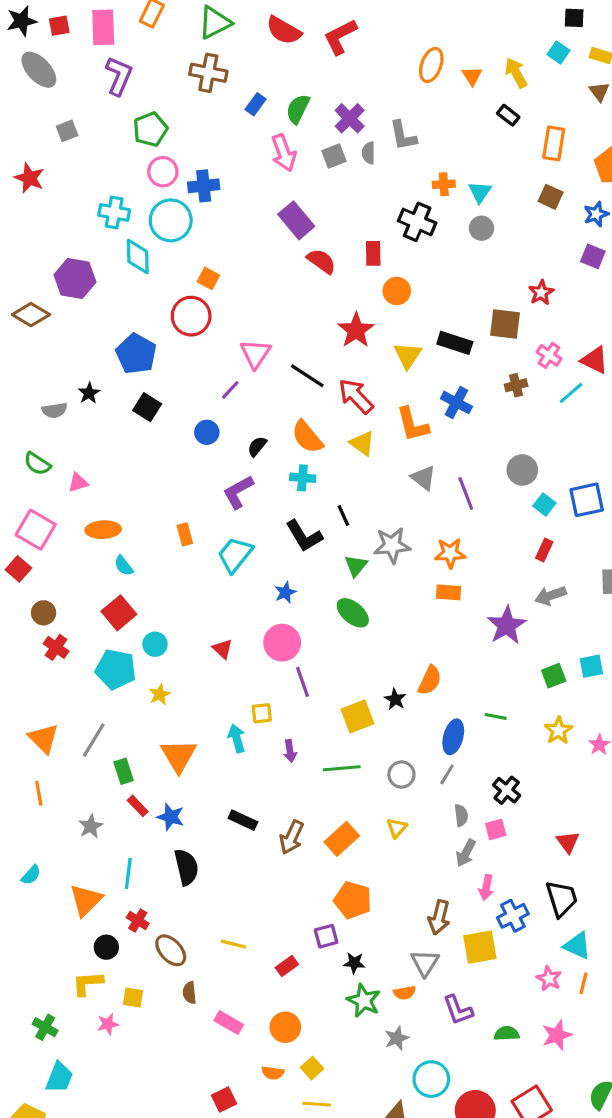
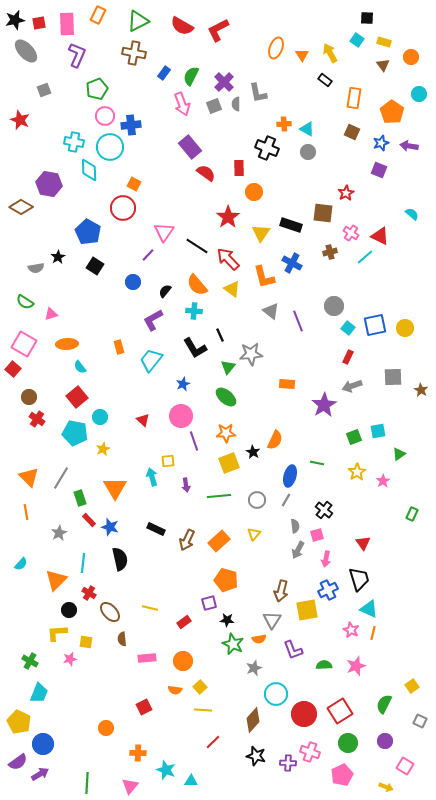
cyan triangle: (480, 192) -> (307, 129), turned -35
orange star: (450, 553) -> (226, 433), moved
pink arrow: (486, 888) -> (326, 559), moved
pink rectangle: (229, 1023) -> (147, 658), turned -36

